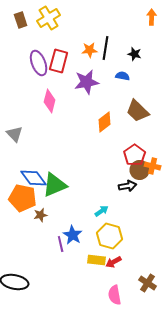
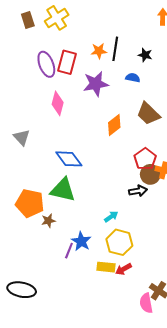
blue diamond: (34, 178) -> (69, 159), moved
green triangle: (55, 185) -> (63, 190), turned 36
purple line: (61, 244) -> (69, 251), turned 35
pink semicircle: (115, 295) -> (146, 303), moved

